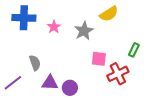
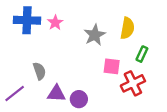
yellow semicircle: (109, 14) -> (127, 28), moved, turned -48
pink star: (54, 27) -> (55, 23), moved
green rectangle: (134, 50) -> (142, 54), moved

